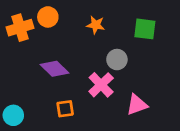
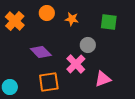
orange circle: (48, 17) -> (47, 13), moved
orange cross: (20, 28) -> (15, 21), turned -30
orange square: (65, 109) -> (49, 82), size x1.5

